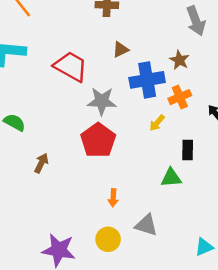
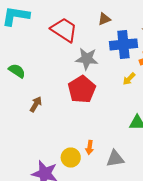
orange arrow: (113, 198) -> (90, 147), moved
gray triangle: (146, 225) -> (115, 159), turned -30
yellow circle: (108, 239) -> (71, 158), moved

